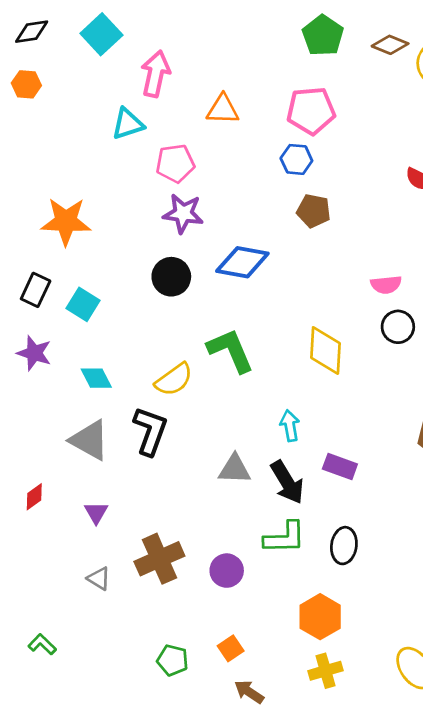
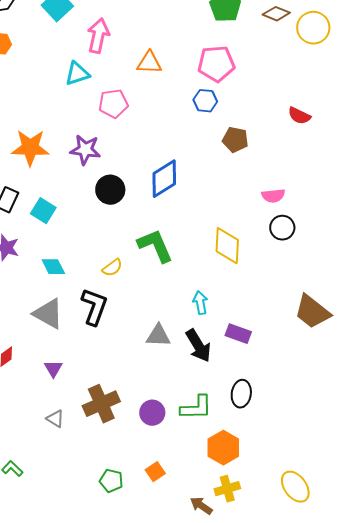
brown pentagon: (314, 211) -> (235, 140), moved
purple star: (183, 213) -> (85, 150), moved
blue diamond: (242, 262) -> (164, 179), turned -42
yellow semicircle: (174, 379) -> (112, 268), size x0.7
green L-shape: (285, 538) -> (196, 408), moved
brown arrow: (249, 692) -> (201, 506), moved

